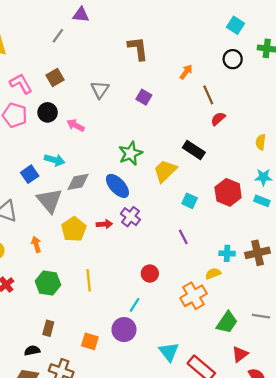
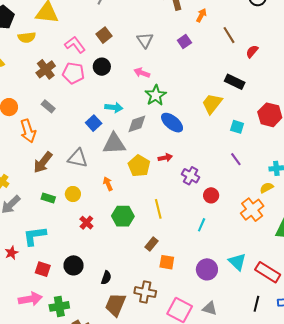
orange arrow: (186, 72) -> (201, 15), moved
brown line: (208, 95) -> (229, 35), moved
purple square: (144, 97) -> (184, 42), turned 32
pink arrow: (76, 125) -> (142, 73), moved
green star: (130, 153) -> (156, 95), moved
gray triangle: (49, 201) -> (114, 144), turned -45
purple cross: (130, 217) -> (191, 176), moved
brown rectangle: (48, 328) -> (151, 244), moved, turned 32
purple circle: (124, 330) -> (207, 269), moved
black semicircle: (32, 351) -> (106, 278), moved, turned 128

